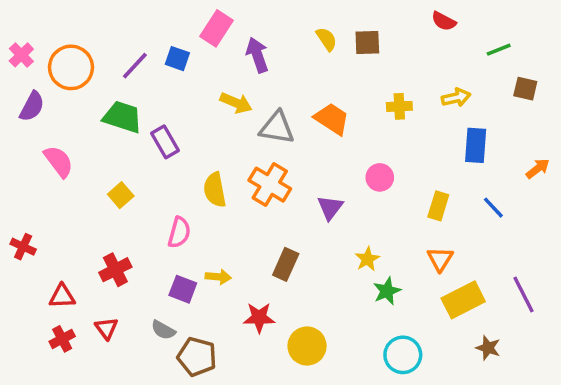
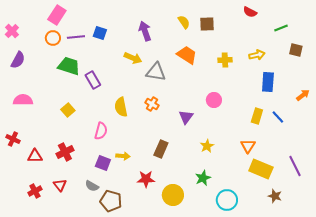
pink rectangle: (217, 28) -> (57, 15), moved
purple line: (135, 66) -> (76, 37), turned 42
orange circle: (71, 67) -> (53, 38), moved, size x0.6
orange trapezoid: (332, 119) -> (187, 55), moved
pink semicircle: (59, 161) -> (23, 100), moved, turned -54
orange cross: (270, 185) -> (152, 104), size x0.6
yellow rectangle: (438, 206) -> (257, 116), moved
green star: (387, 291) -> (203, 178), moved
red triangle: (62, 296) -> (35, 156), moved
yellow rectangle: (463, 300) -> (261, 169), turned 50

